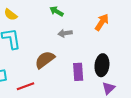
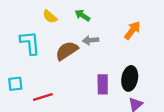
yellow semicircle: (11, 15) -> (50, 17), moved
brown semicircle: (45, 60) -> (67, 51), moved

